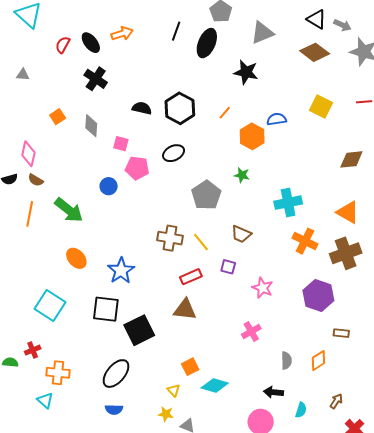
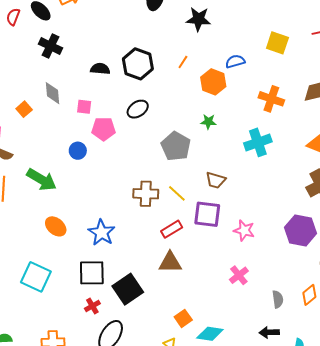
orange square: (58, 117) -> (24, 109), moved
orange cross: (305, 241) -> (271, 99), moved
purple square: (228, 267) -> (207, 214), size x1.8
red cross: (33, 350) -> (92, 306), moved

